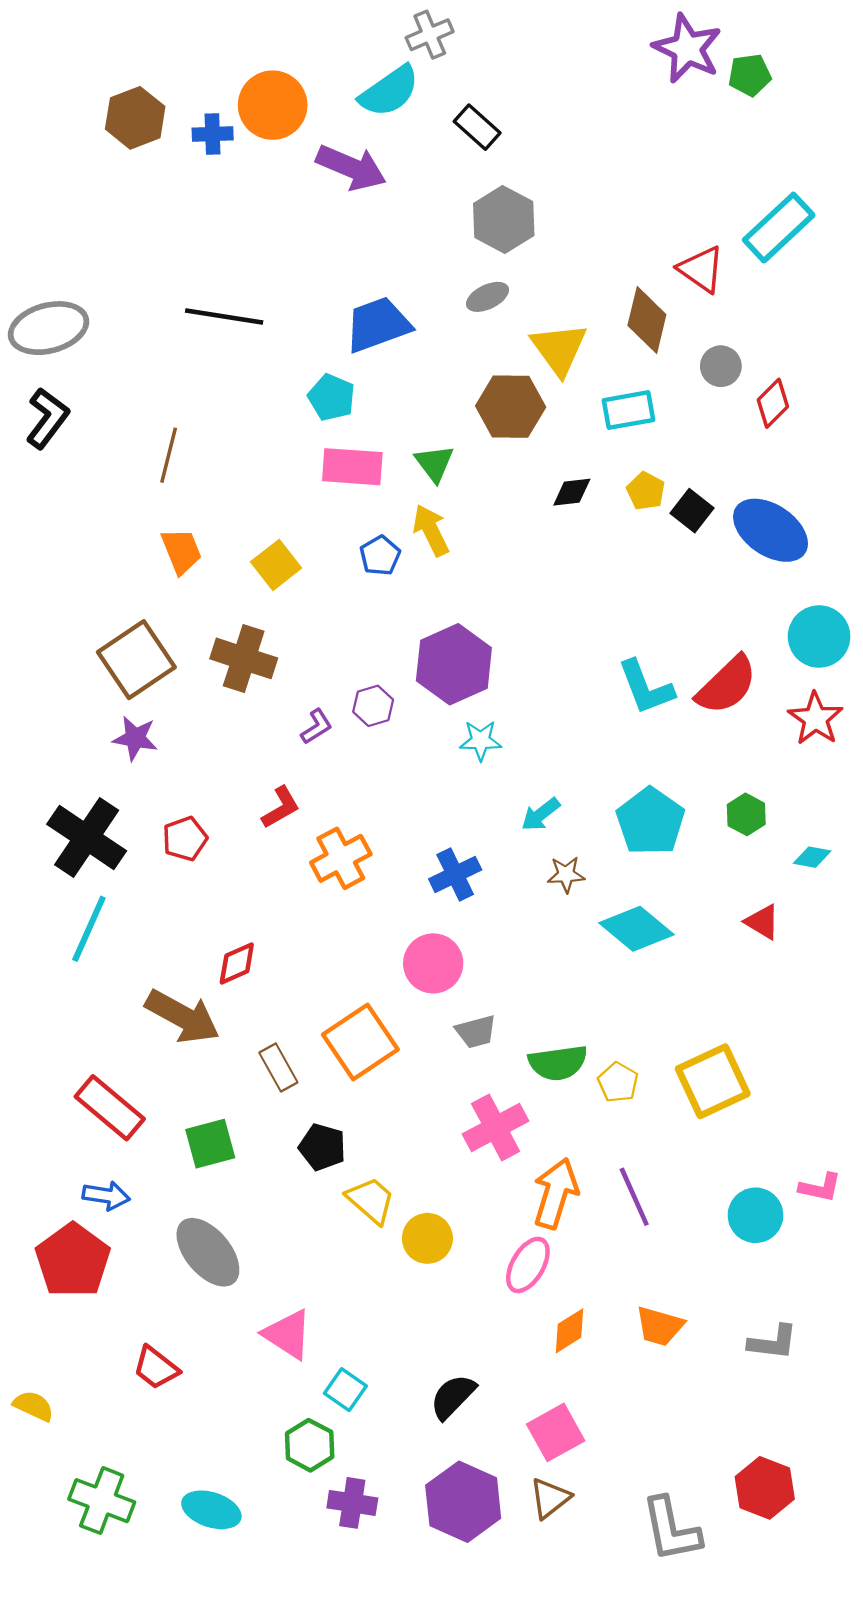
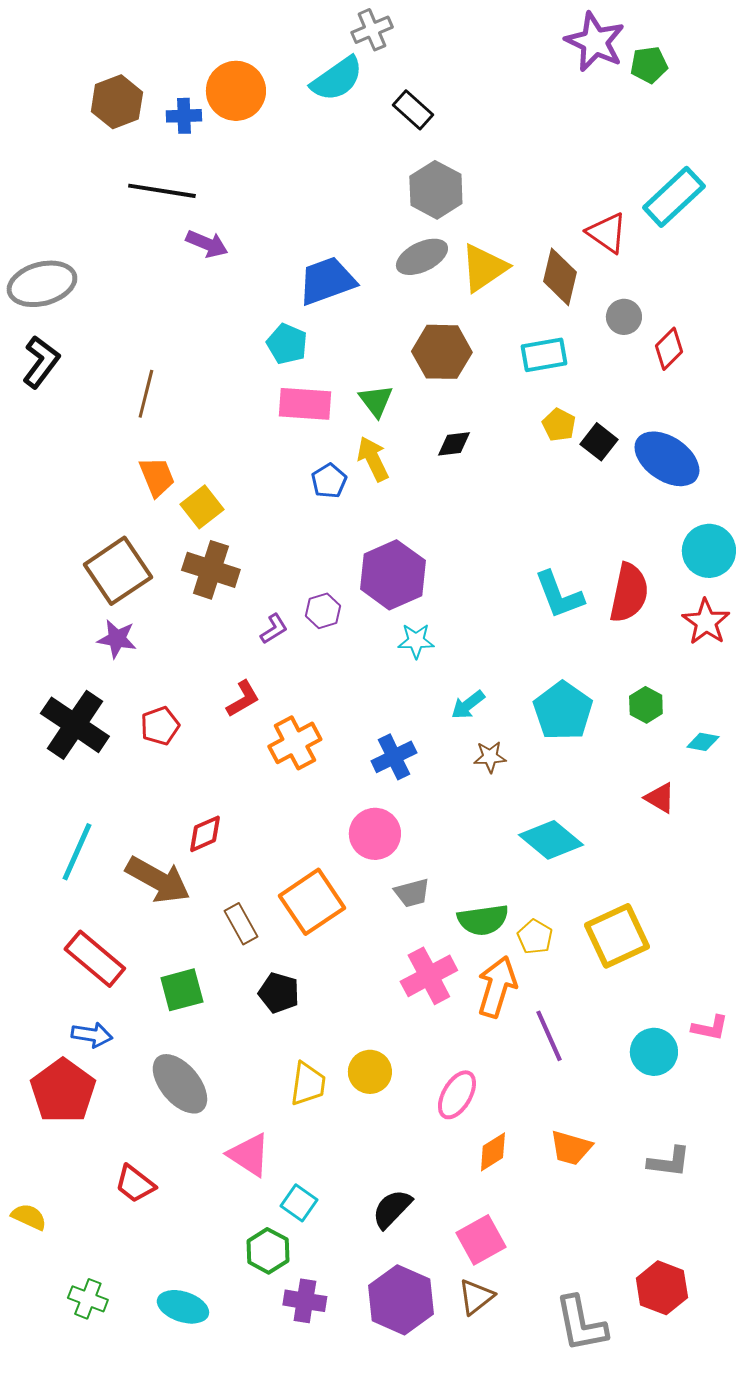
purple arrow: (351, 167) -> (207, 244), moved, size x0.7
gray ellipse: (487, 297) -> (422, 257), size x1.4
black line: (224, 317) -> (162, 191), moved
yellow triangle: (559, 349) -> (484, 268), moved, turned 32
black diamond: (572, 492) -> (454, 444), moved
yellow square: (276, 565) -> (202, 507), moved
red semicircle: (727, 685) -> (629, 593), turned -34
cyan line: (89, 929) -> (77, 852), moved
cyan diamond: (637, 929) -> (551, 840), moved
orange arrow: (556, 1193) -> (497, 987), moved
yellow trapezoid: (371, 1200) -> (308, 1084), moved, turned 57
green cross: (102, 1501) -> (88, 1299), size x0.7

